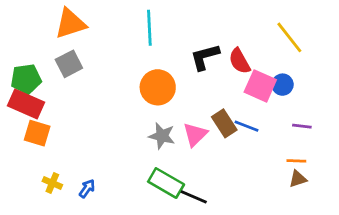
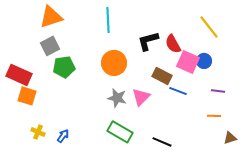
green pentagon: (26, 79) -> (64, 67), moved
brown rectangle: (224, 123) -> (162, 76), moved, turned -30
brown triangle: (298, 179) -> (230, 138), moved
black line: (194, 197) -> (162, 142), moved

